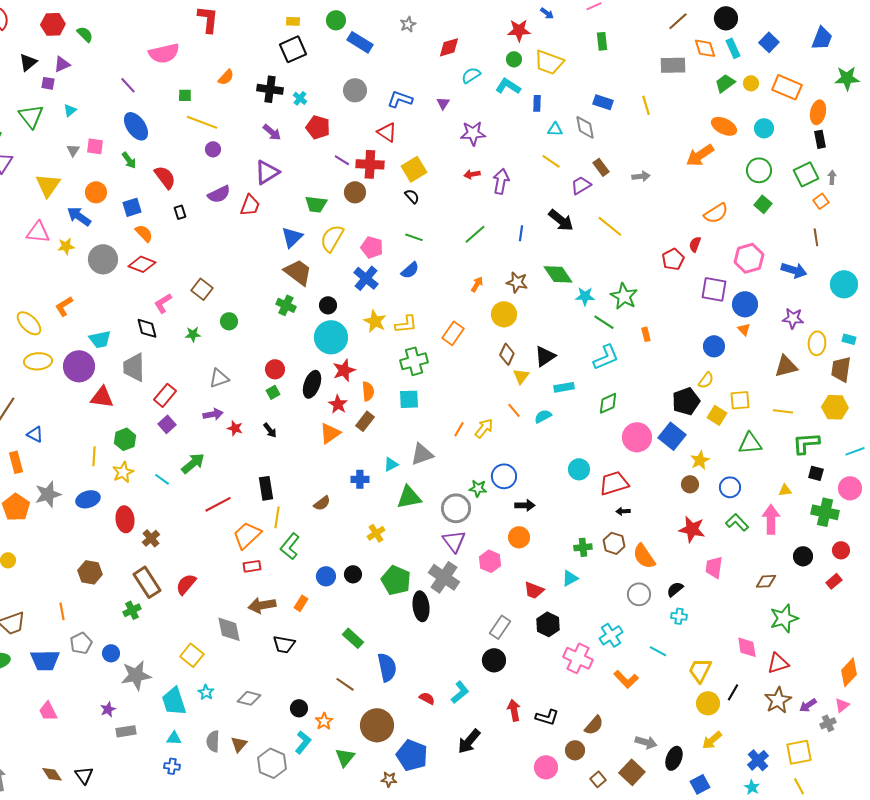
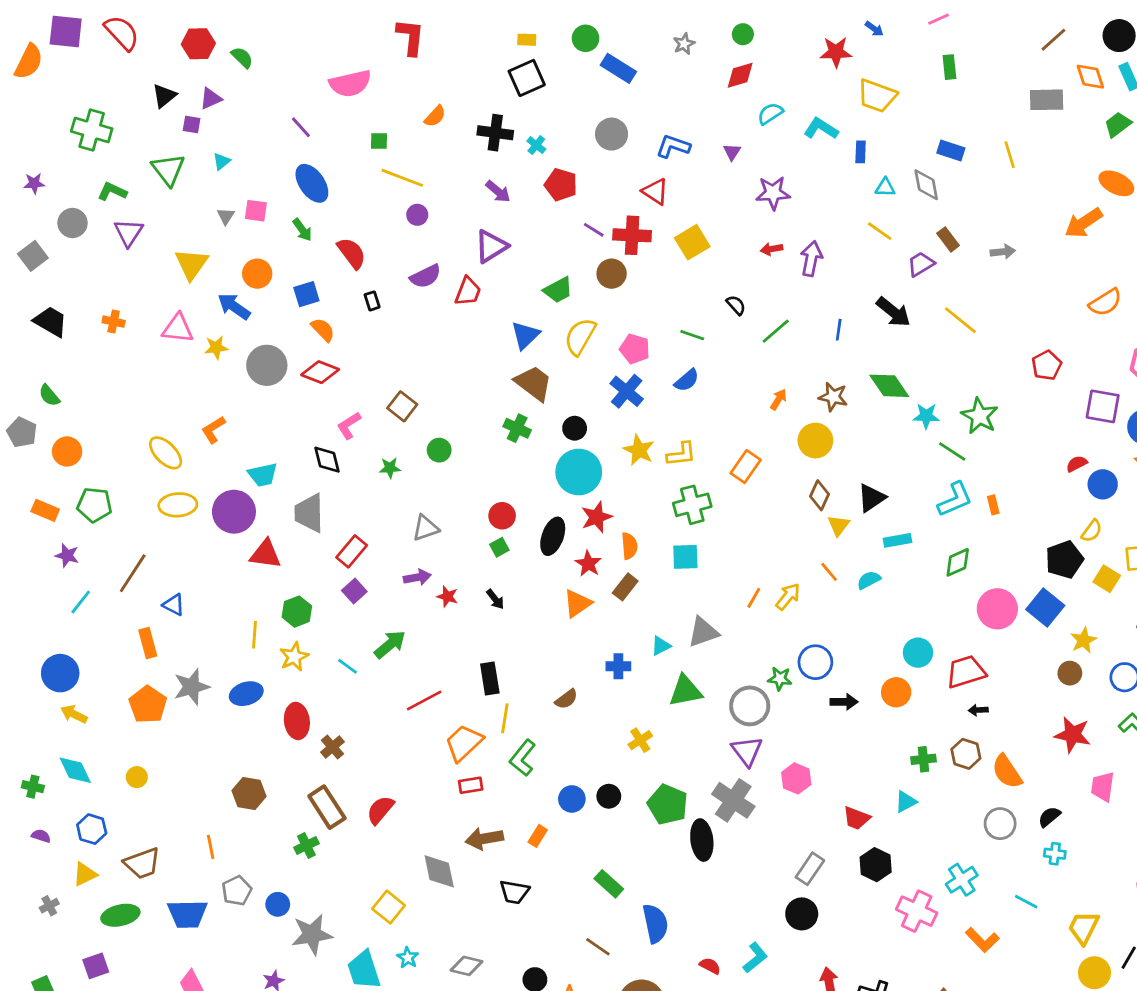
green circle: (514, 59) -> (743, 34), moved
black semicircle: (412, 196) -> (736, 305), moved
green trapezoid: (316, 204) -> (558, 290), turned -35
red semicircle: (695, 244) -> (1077, 464), moved, turned 42
orange rectangle: (646, 334) -> (993, 505), moved
orange circle: (519, 537) -> (896, 692), moved

